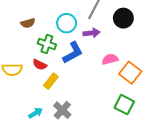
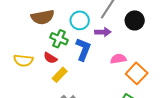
brown semicircle: (28, 23) -> (43, 17), size x1.6
blue L-shape: (73, 53) -> (83, 49), turned -45

